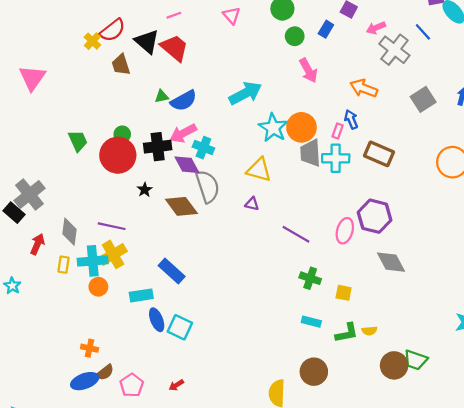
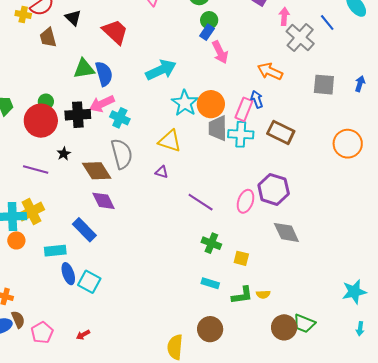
pink arrow: (376, 28) -> (284, 16), turned 114
blue rectangle: (326, 29) -> (207, 32), moved
yellow cross: (92, 41) -> (23, 15), turned -35
black triangle: (147, 42) -> (73, 18), size x0.7
red trapezoid: (174, 48) -> (115, 32), moved
green triangle: (162, 96) -> (84, 69), size x1.6
gray square: (423, 99) -> (324, 85), turned 35
blue semicircle: (184, 101) -> (104, 74), turned -80
pink rectangle: (338, 131) -> (244, 109), size x1.6
purple diamond: (187, 165) -> (104, 201), moved
purple line: (112, 226) -> (36, 170), moved
brown semicircle: (105, 372) -> (18, 319), turned -78

